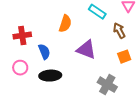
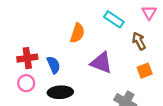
red cross: (22, 36) -> (27, 58), moved

